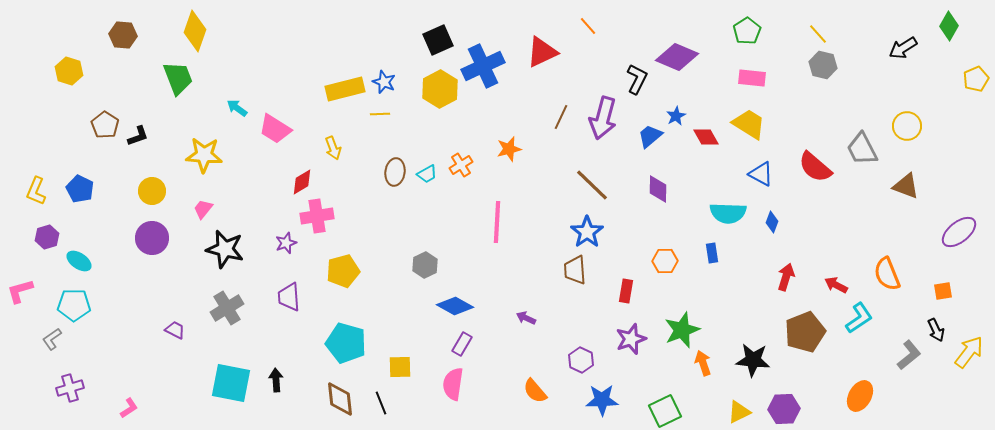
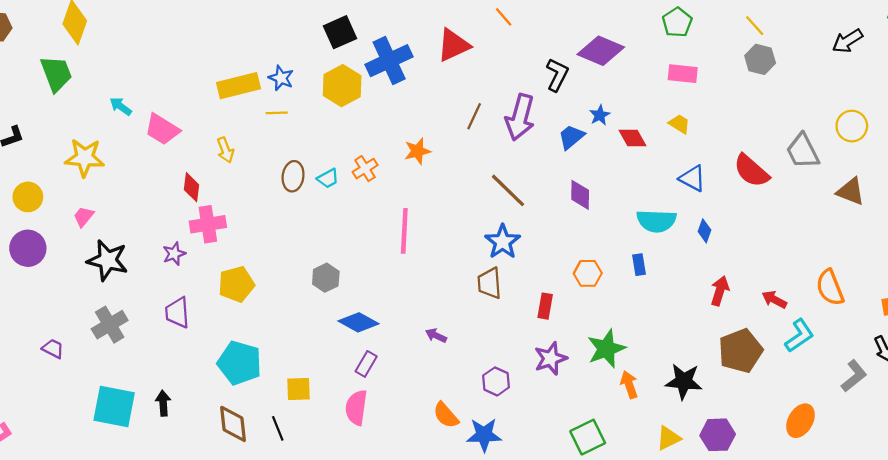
yellow trapezoid: (749, 124) -> (679, 124), size x0.6
red diamond: (302, 182) -> (192, 187), turned -52
blue star: (602, 400) -> (484, 435), moved

